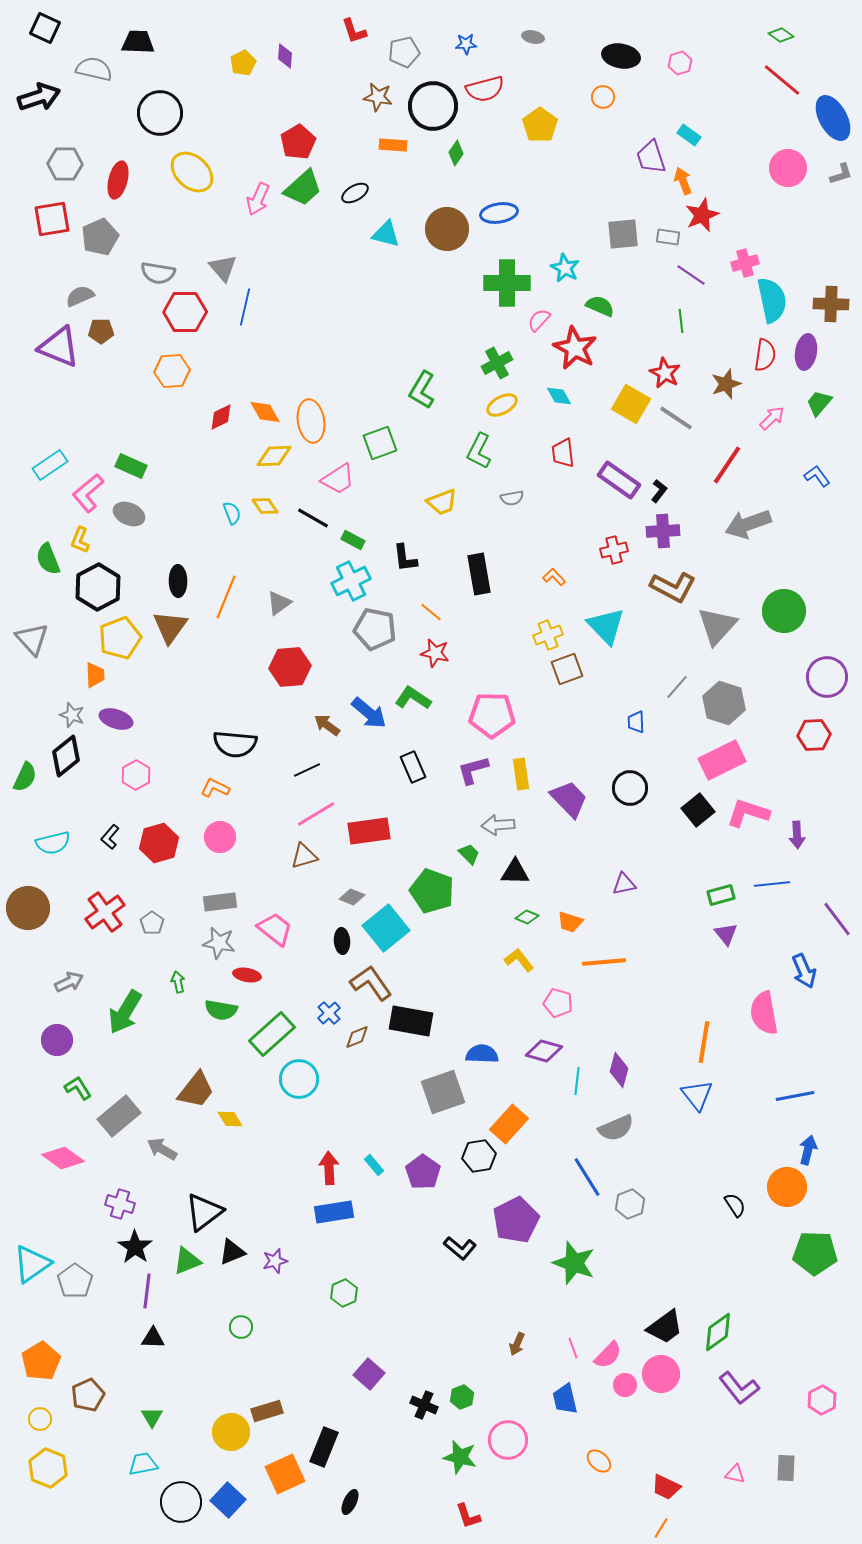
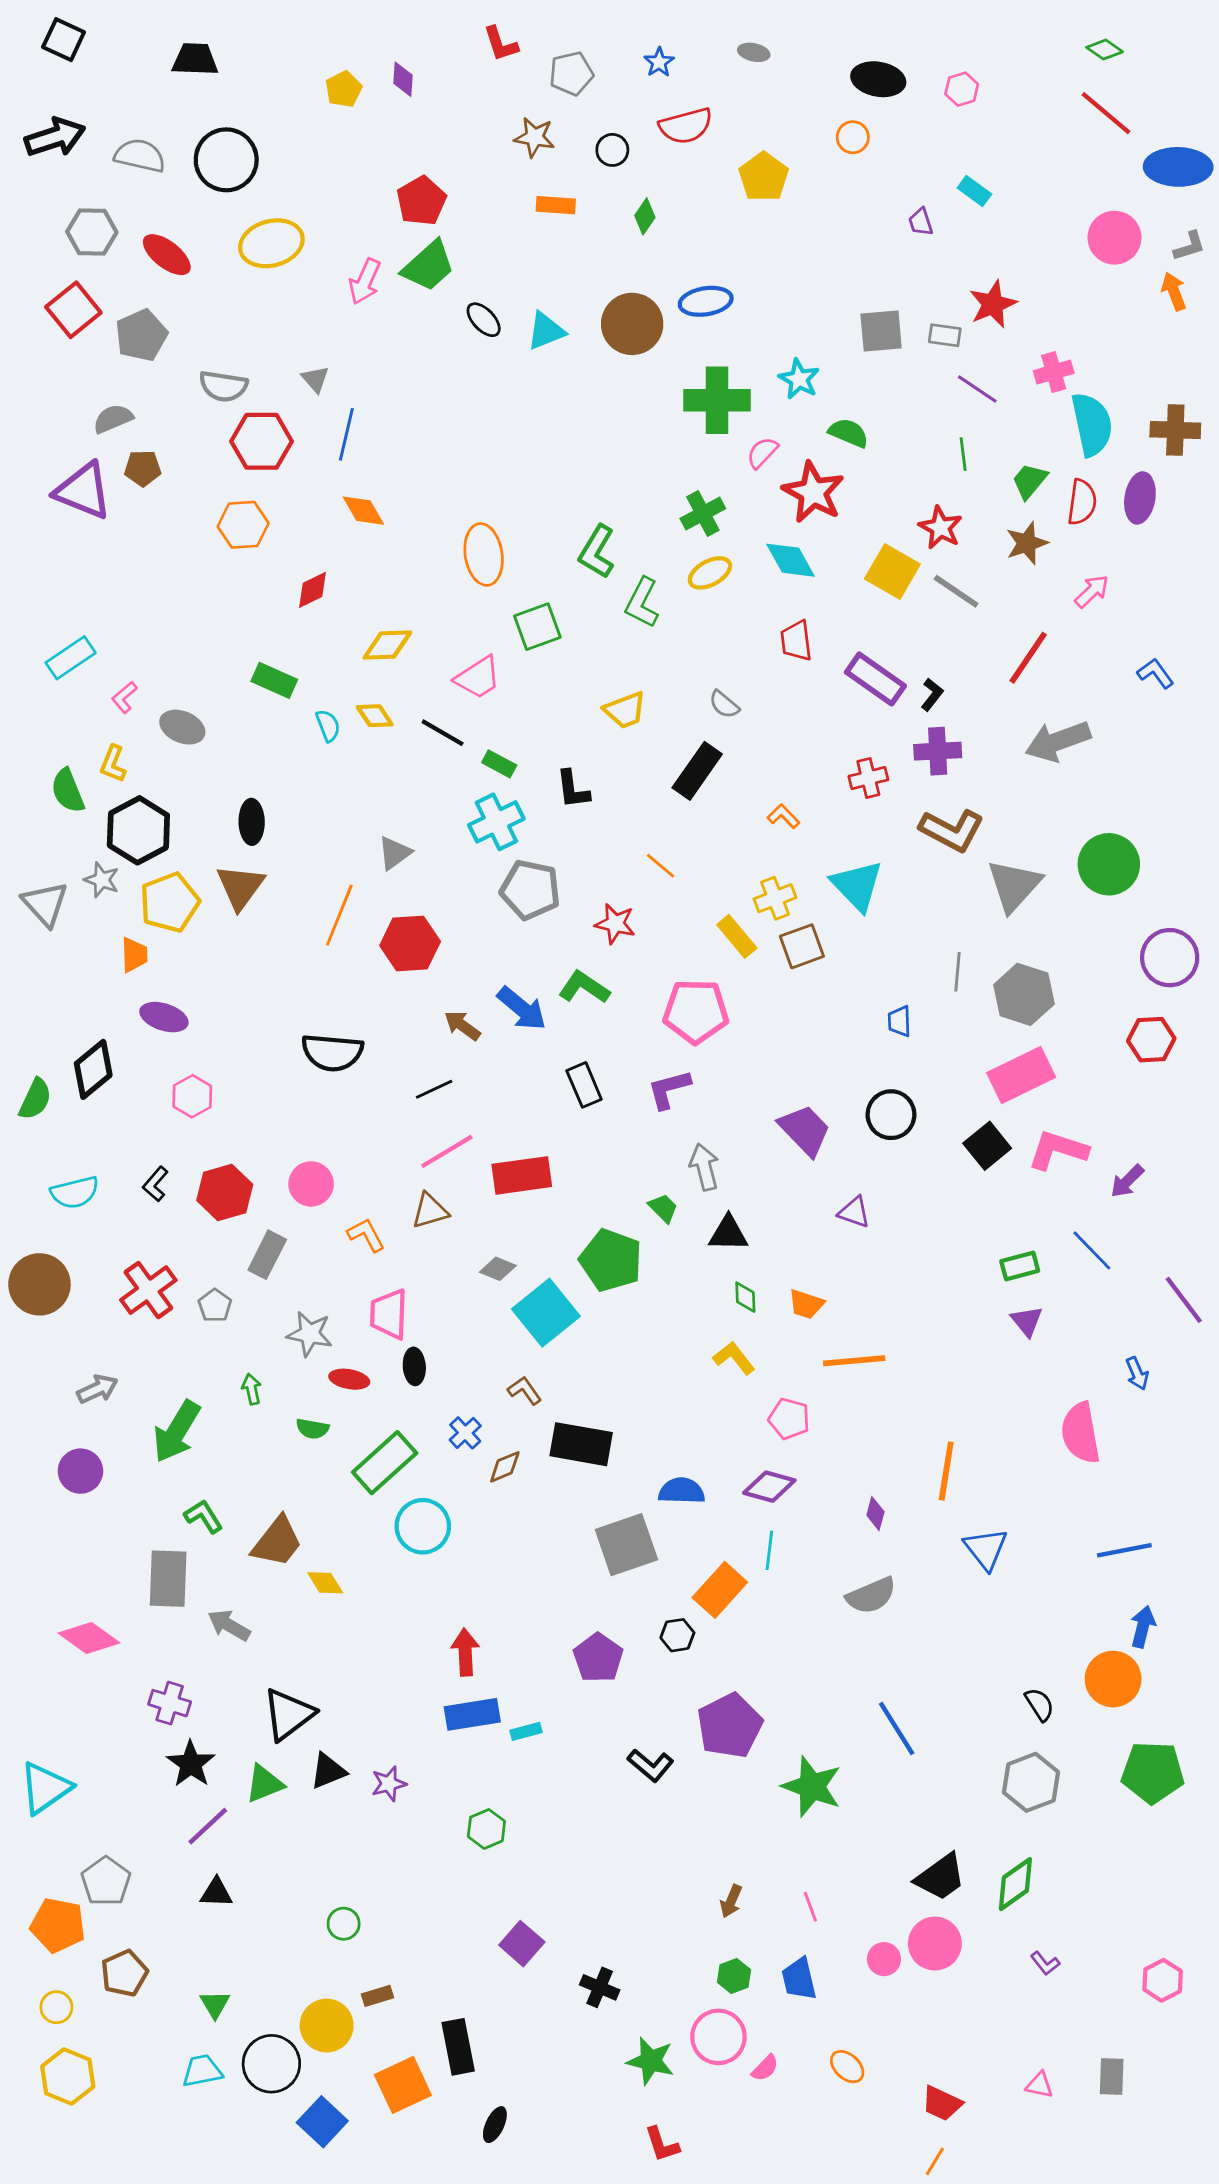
blue star: (466, 44) -> (659, 62), turned -30
gray semicircle: (94, 69) -> (140, 156), moved
black circle: (433, 106) -> (612, 150), size x0.5
blue ellipse: (833, 118) -> (1178, 167), turned -60
purple trapezoid: (651, 157) -> (921, 222), size x0.6
yellow ellipse: (192, 172) -> (271, 243), turned -57
red ellipse: (118, 180) -> (167, 255), turned -66
orange arrow: (683, 181) -> (1174, 291), moved
black ellipse: (355, 193) -> (484, 320), moved, turned 76
red square: (52, 219) -> (73, 310), turned -30
cyan triangle: (386, 234) -> (546, 331), turned -36
gray triangle: (223, 268) -> (315, 379), size x0.7
cyan diamond: (559, 396) -> (791, 560), size x1.4
green trapezoid: (819, 403) -> (1030, 481), moved
orange diamond: (265, 412) -> (363, 511), moved
orange ellipse: (311, 421) -> (484, 554), moved
green L-shape: (479, 451) -> (642, 603), moved
green rectangle: (131, 466) -> (274, 680), moved
pink L-shape: (88, 493) -> (124, 697), size x0.6
gray semicircle: (512, 498) -> (724, 704), turned 50
black rectangle: (479, 574) -> (697, 771), moved, turned 45
orange line: (226, 597) -> (339, 915), moved
orange line: (431, 612) -> (660, 866), moved
gray line: (677, 687) -> (957, 972), turned -36
gray star: (72, 715) -> (102, 880), moved
yellow rectangle: (521, 774) -> (737, 936), moved, turned -32
orange L-shape: (215, 788) -> (366, 1235), moved, turned 36
gray arrow: (498, 825) -> (704, 1167), turned 80
purple arrow: (797, 835) -> (1127, 1181), turned 48
purple triangle: (624, 884) -> (854, 1212), moved, turned 30
blue line: (772, 884) -> (1092, 1250), turned 52
gray rectangle: (220, 902) -> (267, 1255), moved, turned -56
green diamond: (527, 917) -> (745, 1297), turned 65
pink trapezoid: (275, 929) -> (389, 1314), turned -126
black ellipse: (342, 941) -> (414, 1366), moved
blue arrow: (804, 971) -> (1137, 1373), size x0.7
brown L-shape: (371, 983) -> (525, 1390), size x0.6
green semicircle: (221, 1010) -> (312, 1429), size x0.7
orange line: (704, 1042) -> (946, 1471), moved
purple diamond: (619, 1070) -> (875, 1514), size x0.7
cyan line: (577, 1081) -> (769, 1550), moved
green L-shape: (78, 1088) -> (204, 1516), moved
gray rectangle: (119, 1116) -> (168, 1579), turned -48
black hexagon: (479, 1156) -> (677, 1635), size x0.7
cyan rectangle: (374, 1165) -> (526, 1731), moved, turned -65
blue line: (587, 1177) -> (897, 1729), moved
gray hexagon: (630, 1204) -> (1031, 1782), moved, size x1.4
gray pentagon: (75, 1281) -> (106, 1881), moved
purple line: (147, 1291) -> (208, 1826), turned 40
green circle: (241, 1327) -> (344, 1924), moved
pink semicircle: (608, 1355) -> (765, 2068), moved, size x0.7
orange pentagon: (41, 1361) -> (58, 1925), turned -30
purple L-shape: (739, 1388) -> (1045, 1963), size x0.5
green hexagon: (462, 1397) -> (734, 1976), moved
brown rectangle: (267, 1411) -> (378, 1996), size x0.7
black rectangle: (324, 1447) -> (458, 2047), turned -33
black circle: (181, 1502) -> (271, 2064), moved

